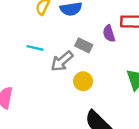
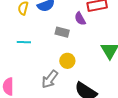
gray arrow: (62, 61) -> (50, 79), moved

